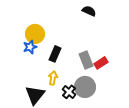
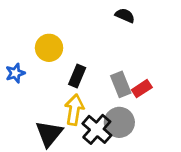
blue star: (30, 47) -> (15, 73), moved
yellow arrow: (53, 78) -> (74, 110), size x1.5
black cross: (69, 92) -> (97, 129), size x1.5

